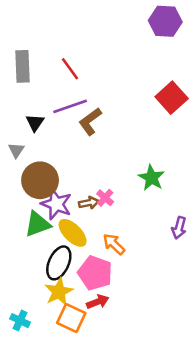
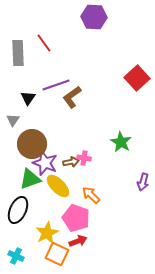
purple hexagon: (165, 21) -> (94, 17), moved
red line: (70, 69) -> (44, 43), moved
pink cross: (105, 198) -> (84, 158), turned -32
black ellipse: (59, 263) -> (18, 210), moved

